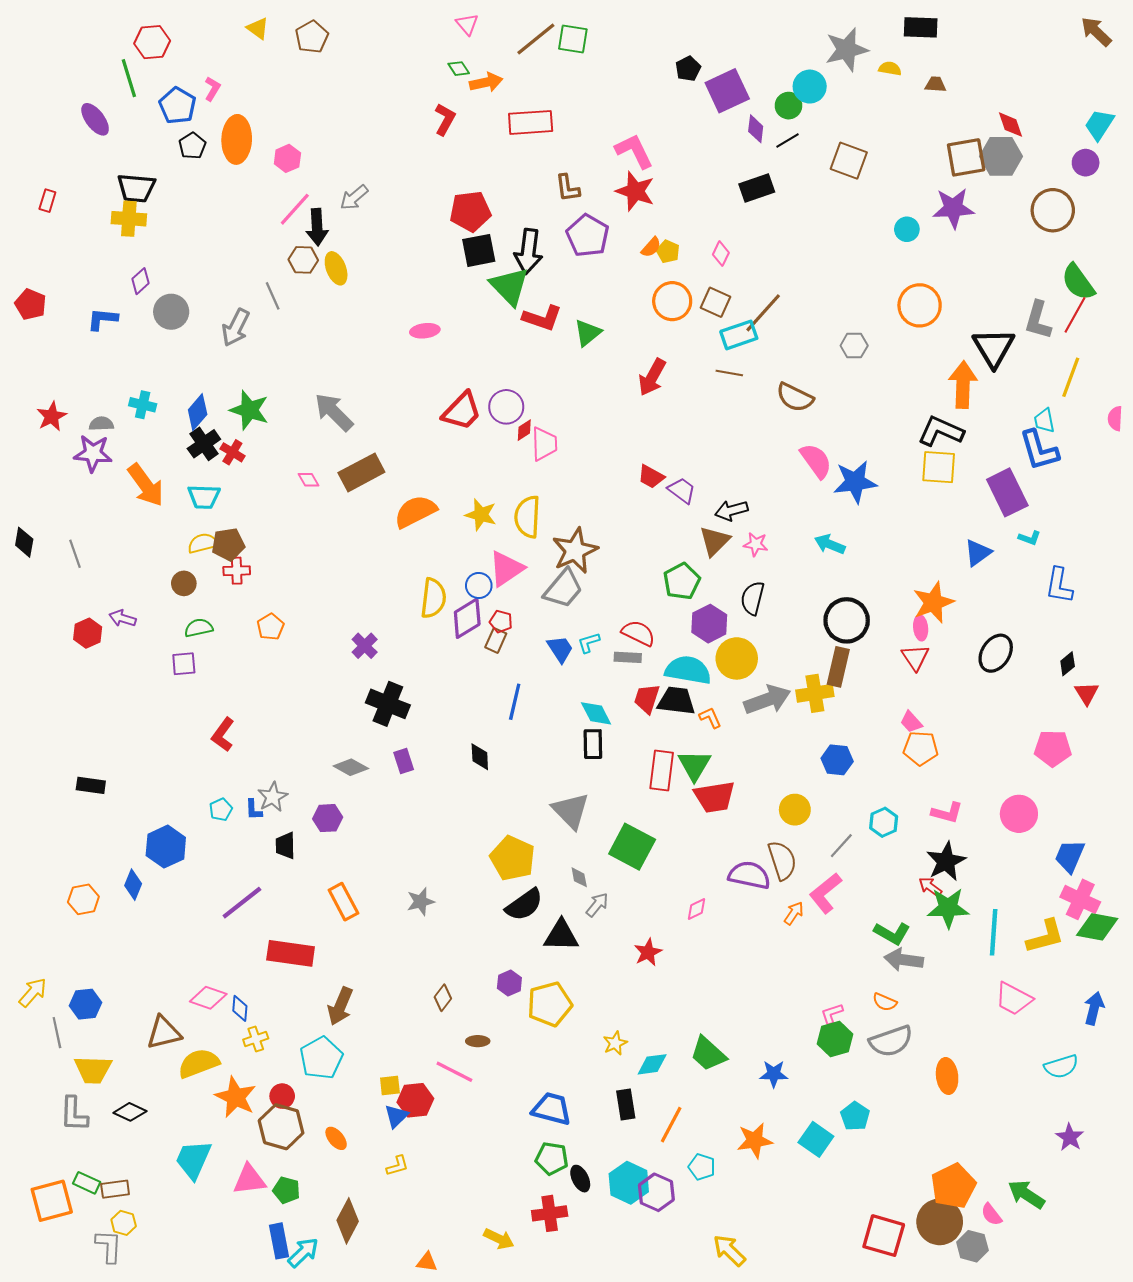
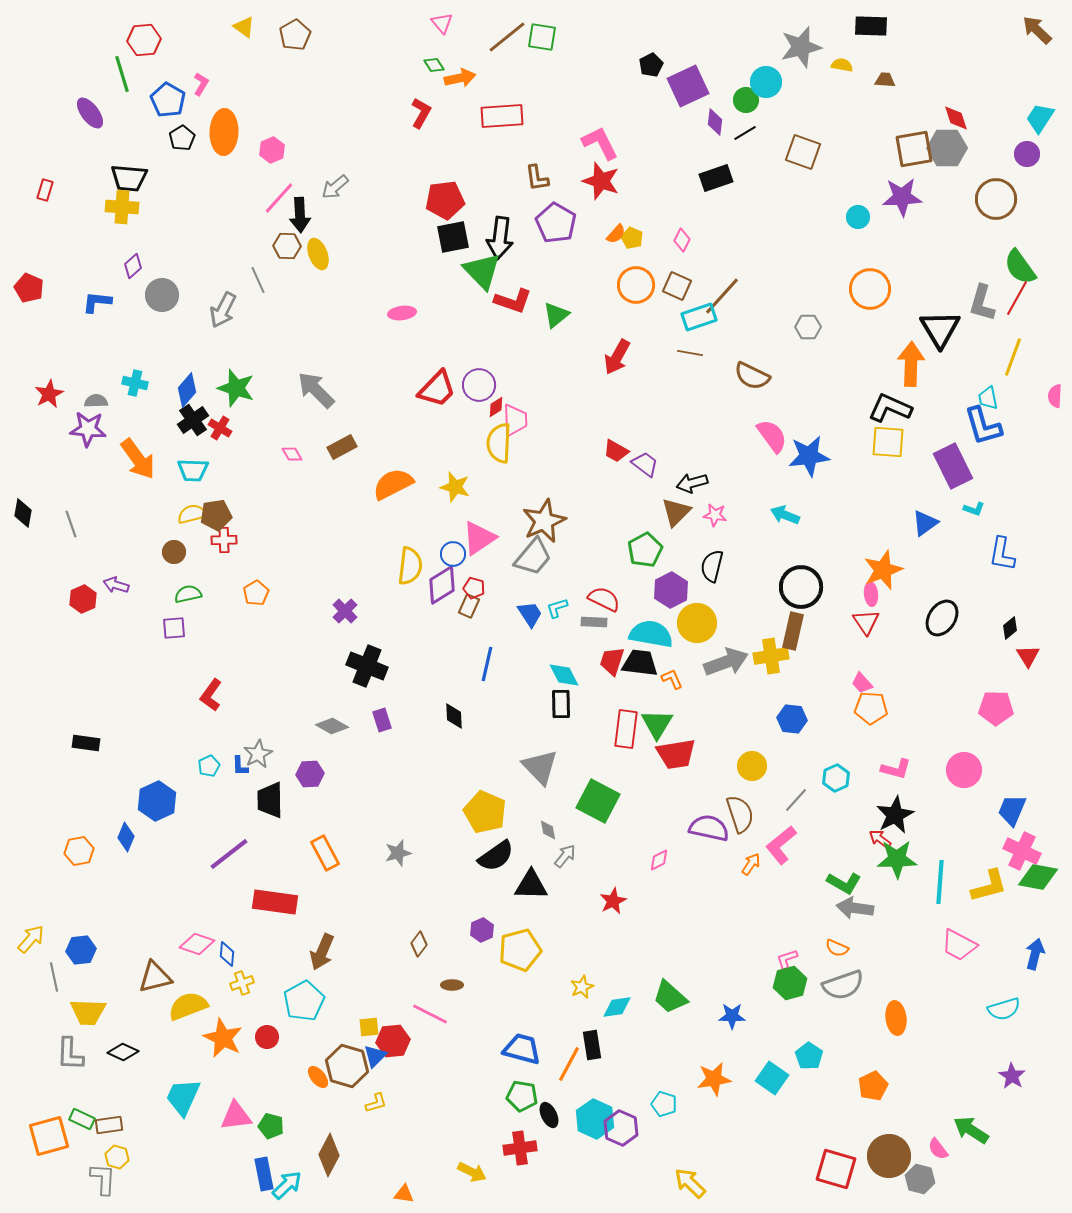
brown rectangle: (361, 472) -> (342, 447), size x0.7
yellow semicircle: (527, 517) -> (499, 443), moved
black trapezoid: (285, 846) -> (270, 800), size x1.4
orange line: (671, 1125) -> (569, 1064), moved
brown hexagon: (281, 1127) -> (347, 1066), moved
orange pentagon: (953, 1186) -> (873, 1086), moved, size x0.7

